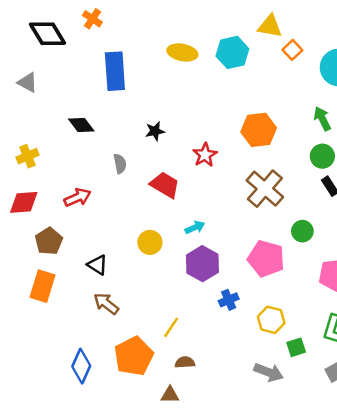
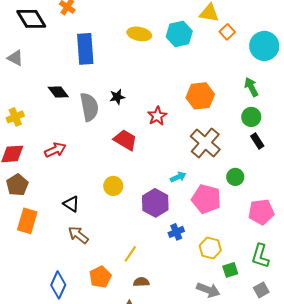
gray semicircle: (120, 164) -> (89, 107), moved, size x1.8
cyan arrow: (195, 227) -> (178, 177), moved
brown pentagon: (49, 241) -> (17, 185), moved
orange pentagon: (134, 356) -> (100, 277), size x0.7

